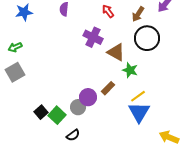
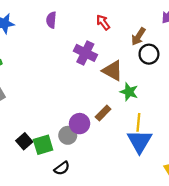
brown arrow: (138, 14) -> (138, 36), moved
black circle: (147, 38) -> (149, 54), size x0.7
yellow line: (138, 96) -> (138, 122), turned -49
green square: (57, 115) -> (43, 145), turned 30

